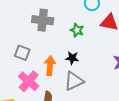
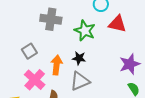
green star: (77, 30) -> (85, 31), size x1.5
gray square: (22, 53) -> (29, 51), turned 35

